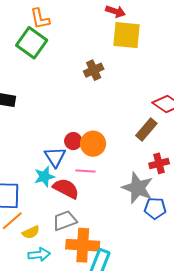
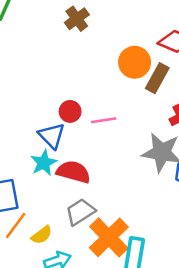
orange circle: (93, 144) -> (135, 62), moved
pink line: (85, 171) -> (104, 120), moved
orange cross: (83, 245) -> (109, 237), turned -36

